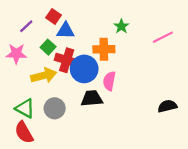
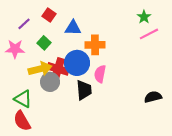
green star: (121, 26) -> (144, 17), moved
blue triangle: (66, 31) -> (73, 28), moved
red cross: (67, 60) -> (58, 69), moved
black trapezoid: (92, 98) -> (84, 90), turned 90
gray circle: (55, 108) -> (50, 82), moved

